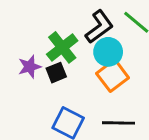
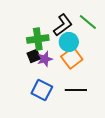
green cross: (62, 47) -> (38, 39), turned 30
purple star: (30, 67) -> (45, 59), moved

